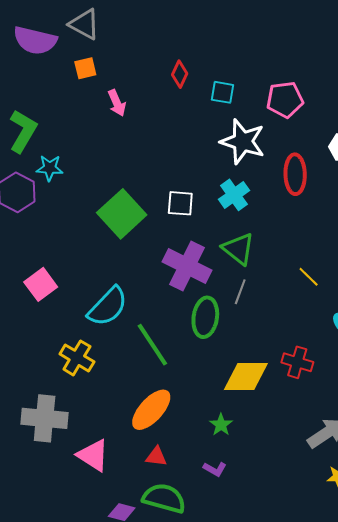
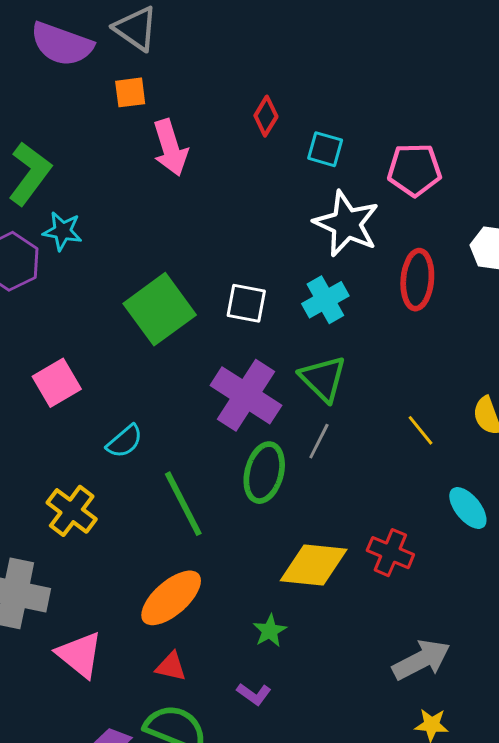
pink arrow: (117, 103) -> (170, 148), size x1.4
pink square: (41, 284) -> (57, 383), moved
cyan semicircle: (108, 307) -> (125, 441), size x0.6

